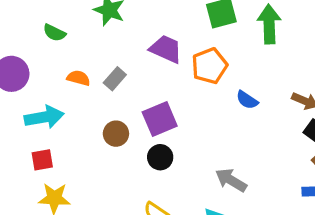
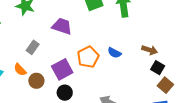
orange pentagon: (210, 66) -> (88, 57), moved
orange semicircle: (79, 78) -> (20, 70), moved, turned -144

